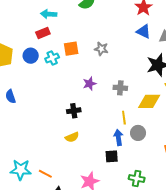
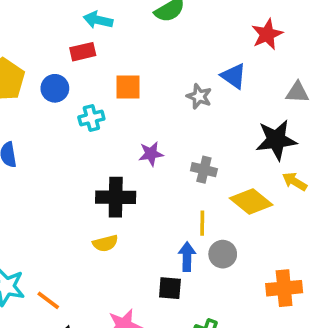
blue triangle: (144, 32) -> (234, 76), moved
gray star: (101, 49) -> (199, 96), moved
cyan cross: (52, 58) -> (91, 118), moved
yellow diamond: (149, 101) -> (251, 201), turned 30
black cross: (74, 111) -> (116, 197), size x1.5

